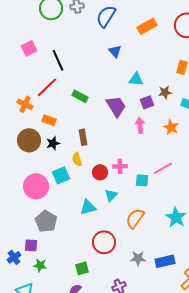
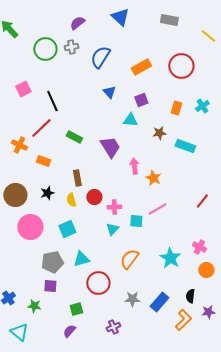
purple square: (147, 102) -> (141, 100), moved
orange star: (171, 127) -> (153, 178), moved
brown circle: (29, 140) -> (15, 195), moved
black star: (53, 143) -> (47, 193), moved
red circle: (100, 172) -> (94, 197), moved
cyan square: (61, 175) -> (67, 229), moved
cyan triangle: (111, 195) -> (112, 229), moved
cyan triangle: (88, 207) -> (81, 259), moved
gray pentagon: (46, 221) -> (52, 262), moved, turned 30
purple square: (31, 245) -> (50, 286), moved
blue rectangle: (165, 261) -> (159, 302), turned -36

